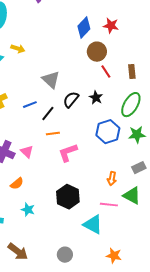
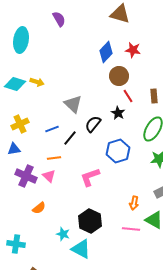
yellow arrow: (18, 49) -> (37, 82), moved
black star: (96, 98) -> (118, 113), moved
blue hexagon: (108, 132) -> (118, 151), moved
orange line: (53, 134) -> (54, 158), moved
cyan star: (28, 210) -> (63, 234), moved
cyan triangle: (93, 225) -> (81, 249), moved

